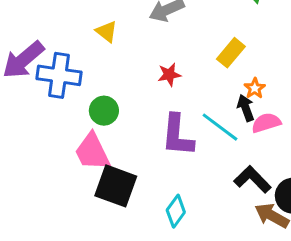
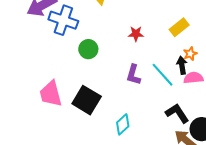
purple L-shape: (177, 135) -> (133, 75), size x0.7
pink trapezoid: (92, 152) -> (51, 94), moved

